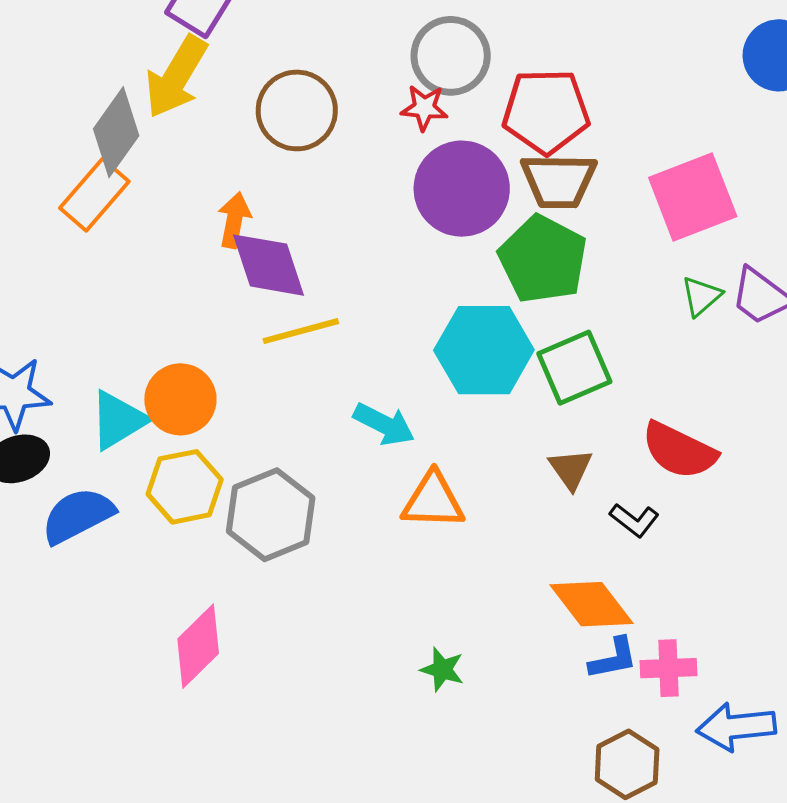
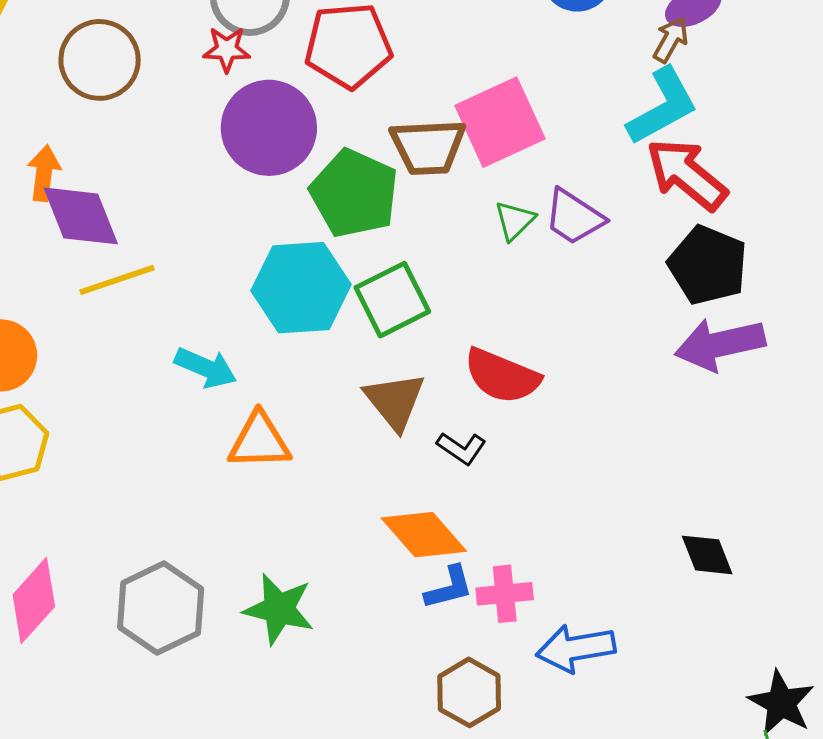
brown trapezoid: (559, 181) -> (428, 147), moved
brown triangle: (571, 469) -> (395, 401), size x1.4
gray hexagon: (271, 515) -> (161, 608), moved
green star: (442, 669) -> (279, 609), size x1.6

